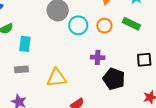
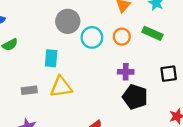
cyan rectangle: (25, 44) -> (51, 58), moved
purple cross: (98, 57) -> (126, 72), moved
yellow triangle: (57, 78) -> (61, 87), moved

